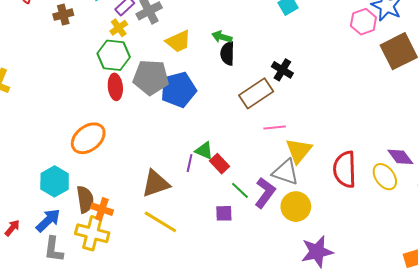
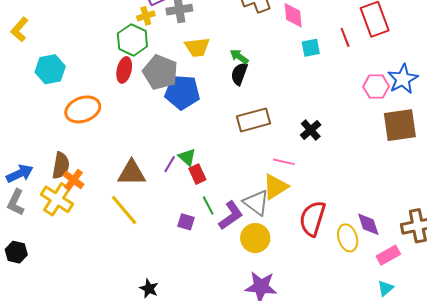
black cross: (282, 70) -> (311, 130), moved
pink line: (275, 128) -> (284, 162), moved
cyan hexagon: (55, 181) -> (50, 69), moved

